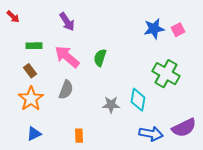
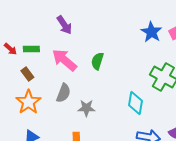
red arrow: (13, 17) -> (10, 49), moved
blue star: (154, 29) -> (151, 32), turned -30
gray star: (111, 105) -> (86, 108), moved

